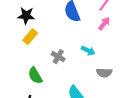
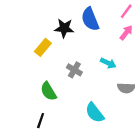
black star: (26, 16) -> (64, 28), moved

